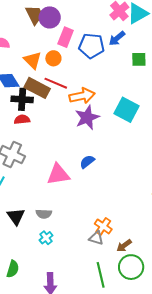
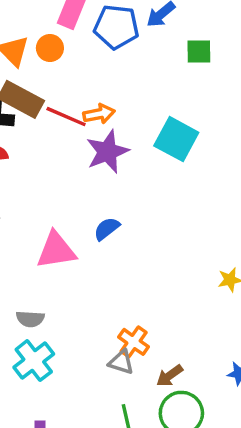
red line: (56, 83) -> (66, 117), moved
orange arrow: (82, 96) -> (99, 114), size x0.7
cyan cross: (46, 238) -> (34, 361), size x1.6

